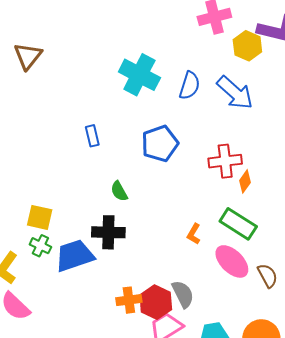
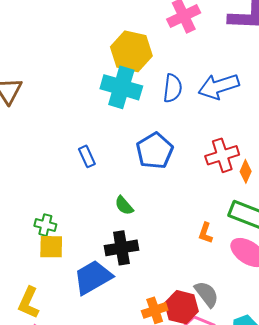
yellow hexagon: (247, 46) -> (131, 51), moved, size x1.4
blue arrow: (235, 93) -> (219, 86), turned 132
green cross: (40, 246) -> (45, 225), moved

